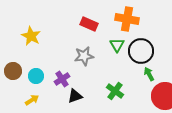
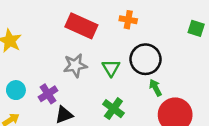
orange cross: (127, 19) -> (128, 20), size x0.6
red rectangle: (89, 24) -> (81, 26), size x1.4
green triangle: (117, 45) -> (111, 68), moved

